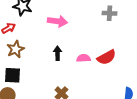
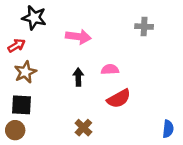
red semicircle: (107, 57) -> (119, 99), moved
pink semicircle: (84, 58) -> (110, 69), moved

